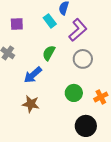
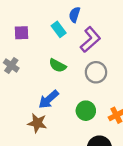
green semicircle: (49, 53) -> (58, 65), turned -91
blue arrow: (33, 75) -> (49, 99), moved

